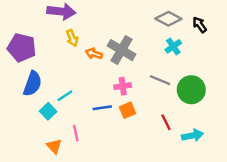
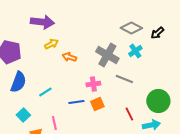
black arrow: (200, 25) -> (157, 33), turned -96
yellow arrow: (72, 38) -> (51, 44), turned -96
gray cross: (121, 50) -> (107, 55), moved
green circle: (191, 90) -> (158, 101), moved
cyan square: (48, 111) -> (23, 115), moved

